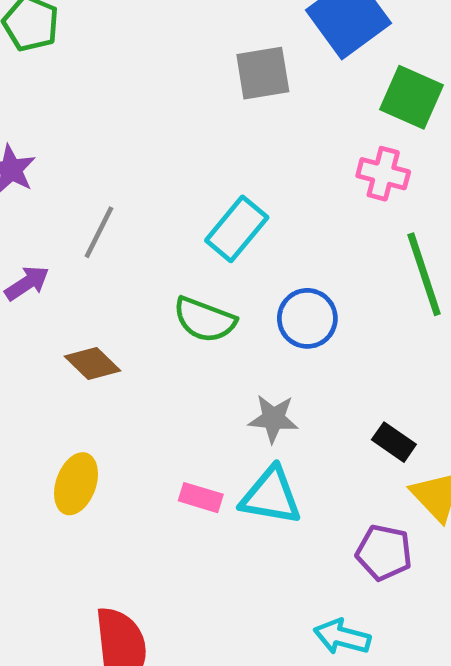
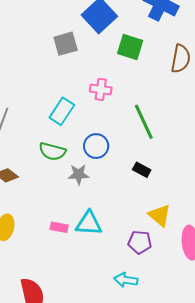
pink cross: (383, 174) -> (101, 89), moved
gray star: (273, 419) -> (79, 174), moved
black rectangle: (394, 442) -> (142, 170), moved

